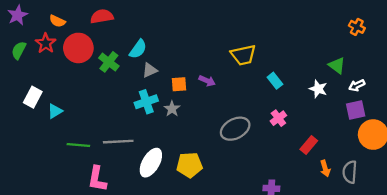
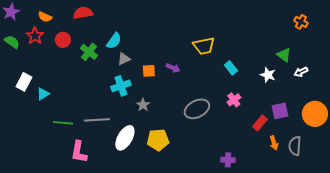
red circle: (78, 48) -> (63, 40), size x0.6
green semicircle: (19, 50) -> (12, 42), turned 98
gray star: (172, 109) -> (143, 105), moved
purple square: (356, 110) -> (280, 111), moved

